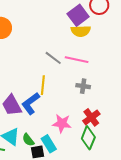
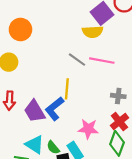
yellow semicircle: (81, 31) -> (93, 32), moved
gray cross: (83, 86) -> (118, 96), moved

